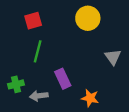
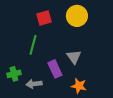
red square: (33, 21) -> (44, 18), moved
gray triangle: (113, 57) -> (74, 57), moved

